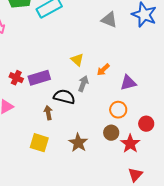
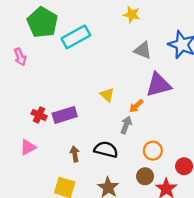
purple triangle: (128, 83) -> (158, 85), moved, size x1.4
gray arrow: (83, 84) -> (126, 125), moved
black semicircle: (64, 97) -> (106, 150), moved

